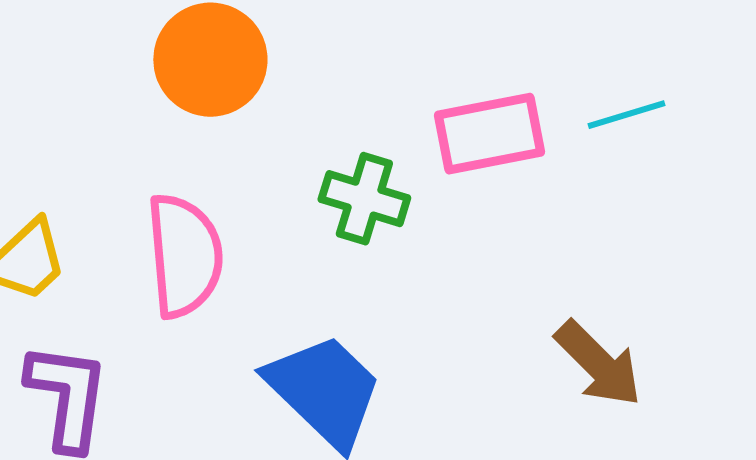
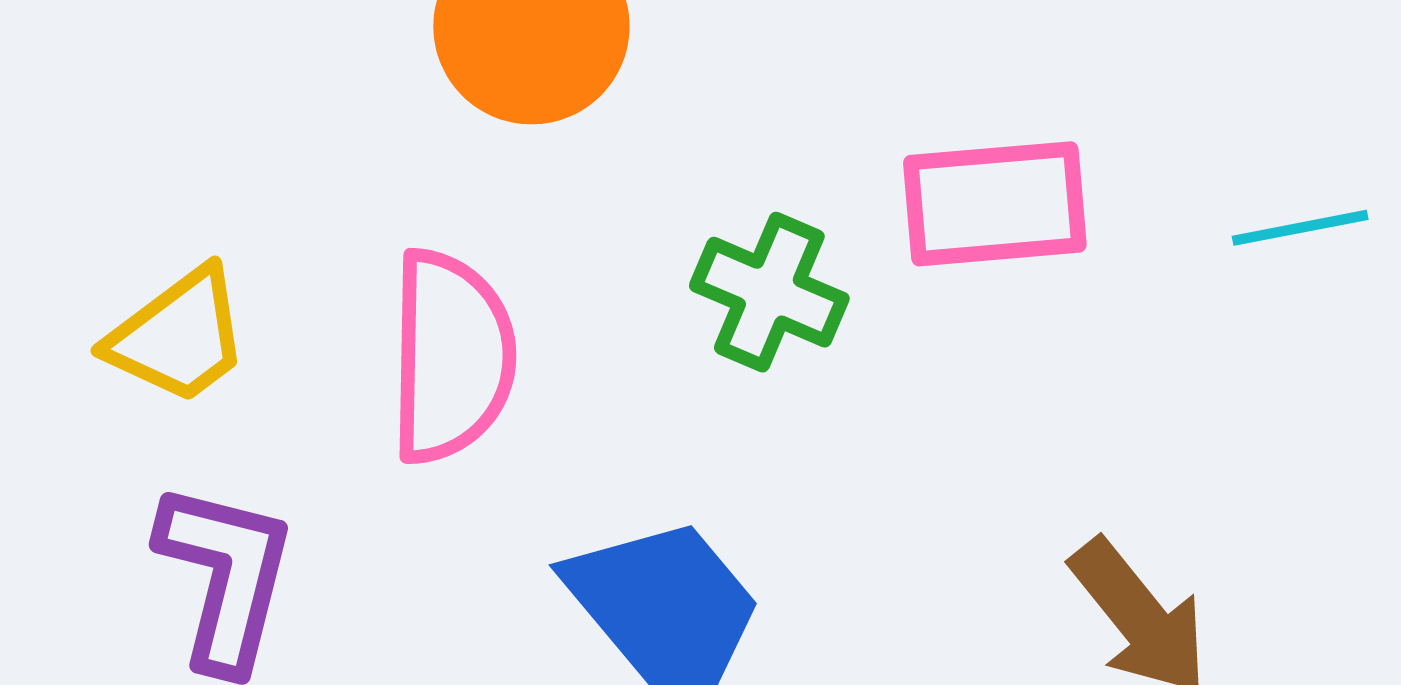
cyan line: (626, 115) -> (1300, 228), moved

